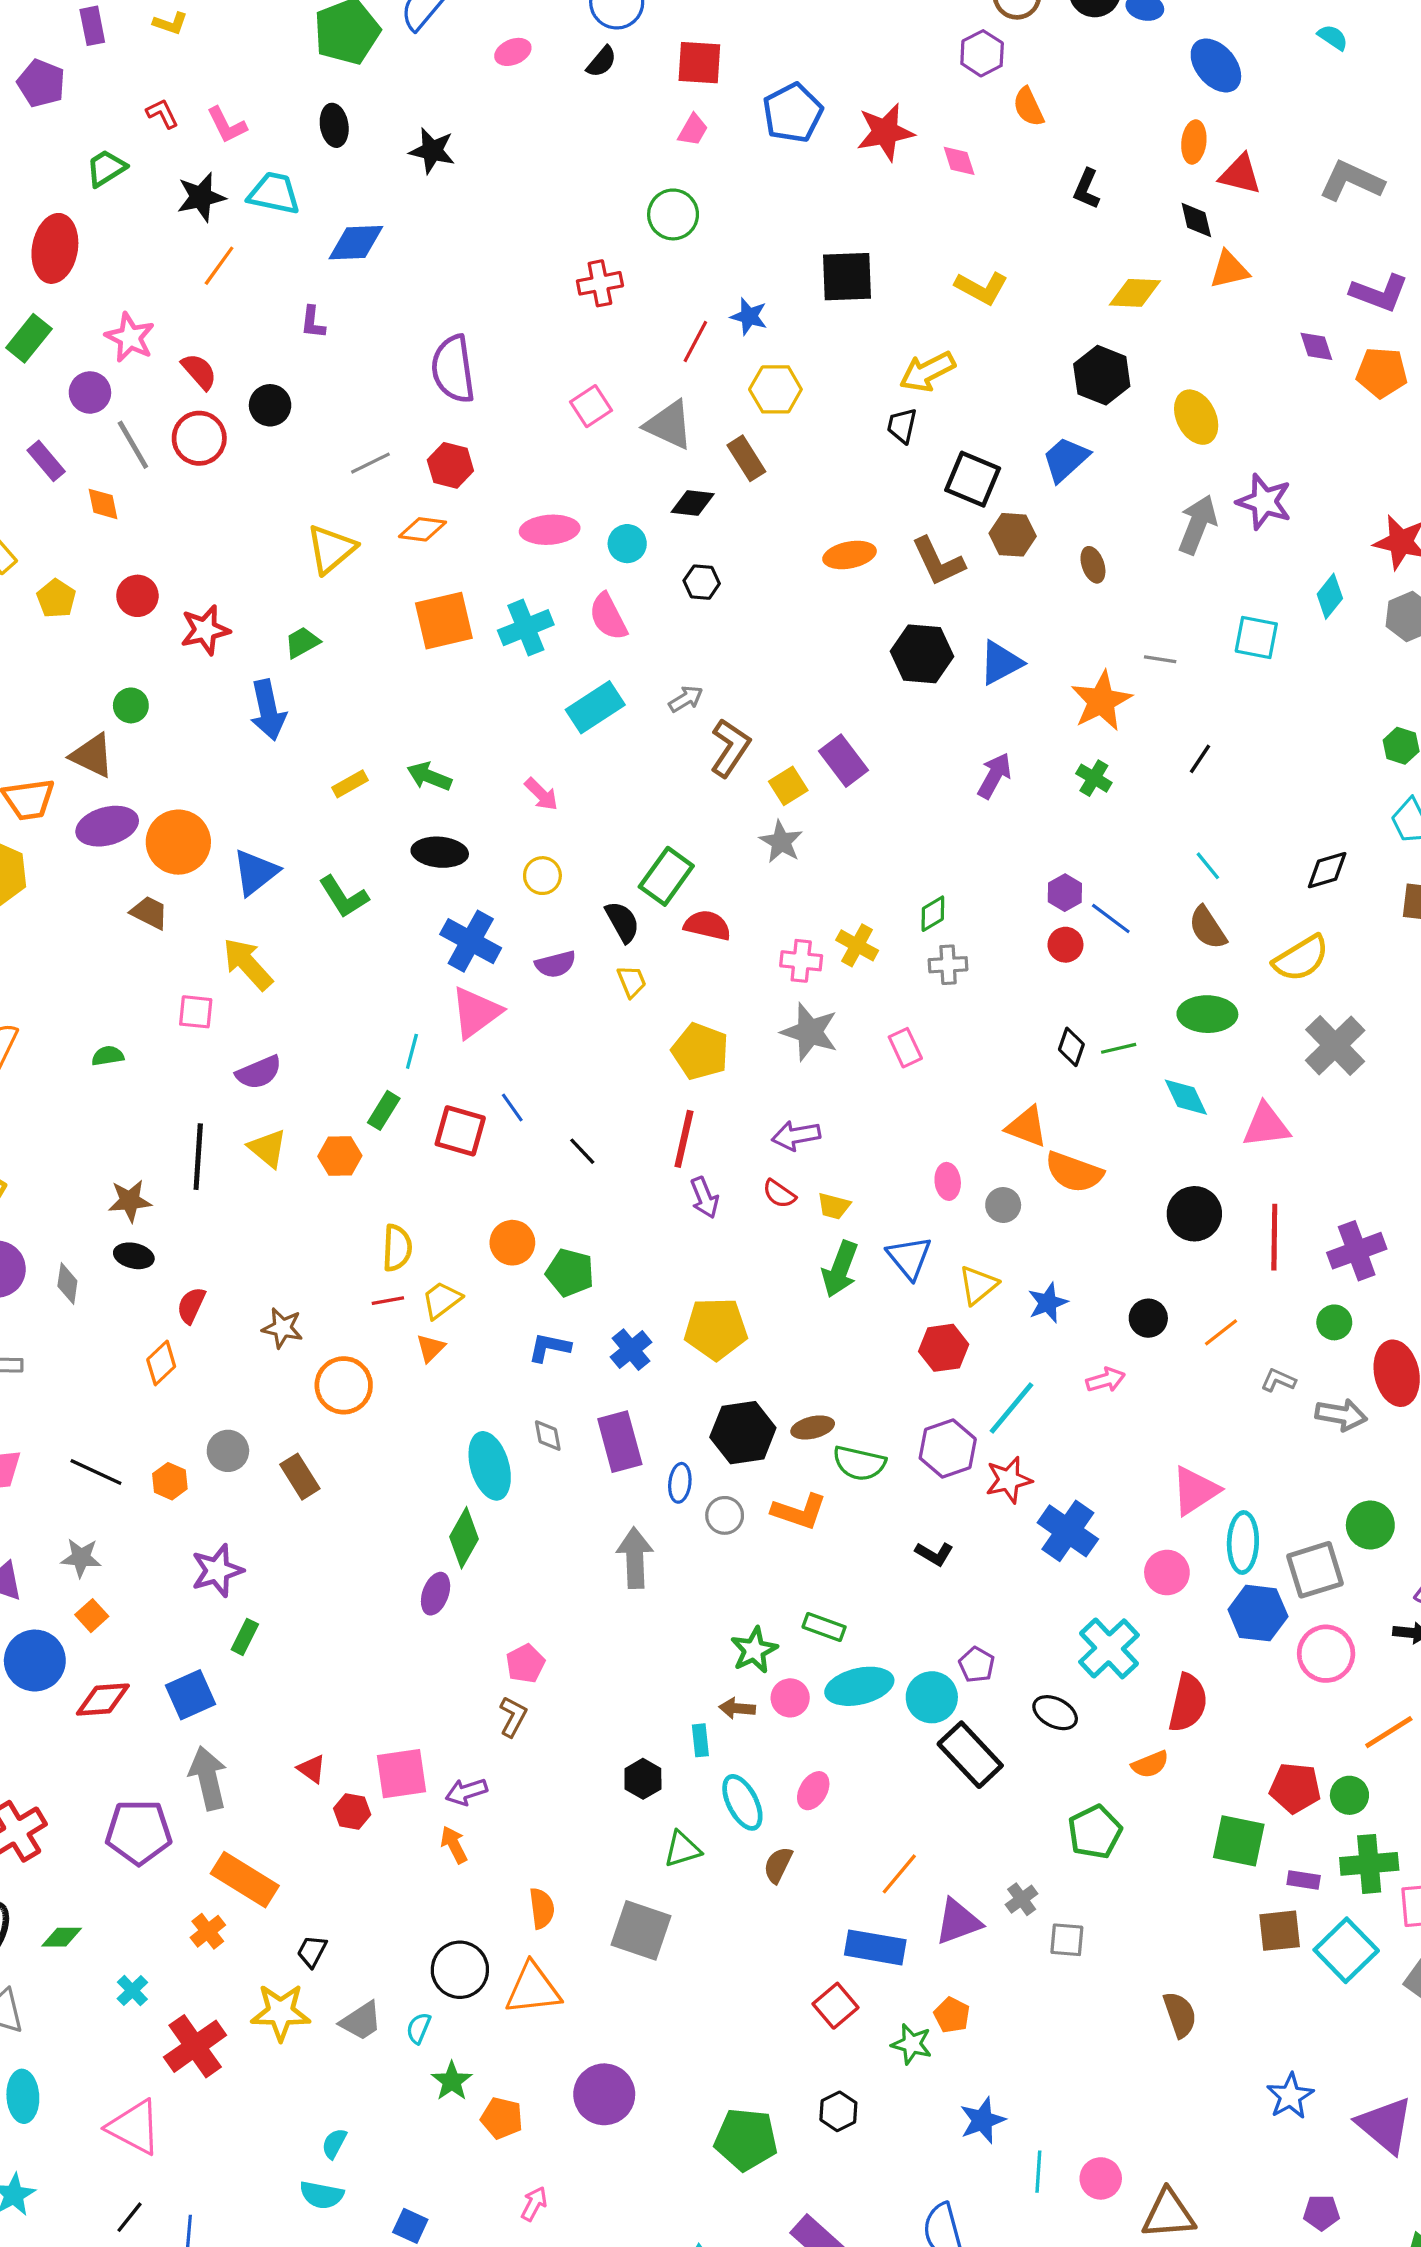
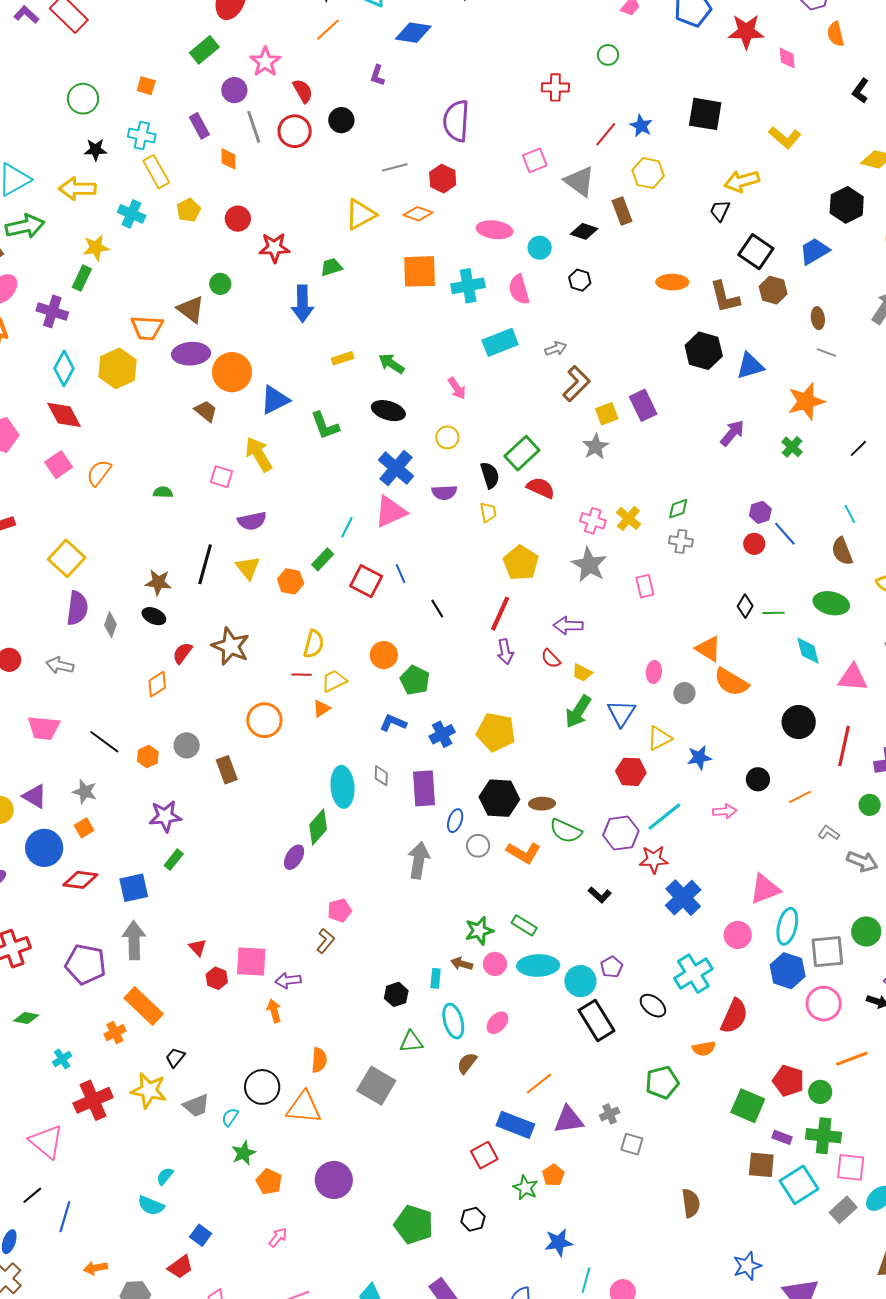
green circle: (673, 214) -> (608, 55), size x0.7
gray line: (1160, 659) -> (826, 353), moved
brown star: (282, 1328) -> (231, 646), moved, size x1.5

